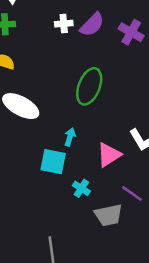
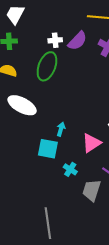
green ellipse: (89, 86) -> (47, 66), moved
gray trapezoid: (108, 215) -> (92, 190), turned 120

